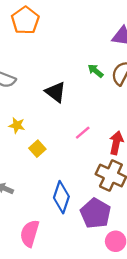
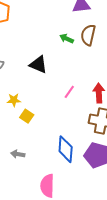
yellow square: (37, 149) -> (27, 116), moved

